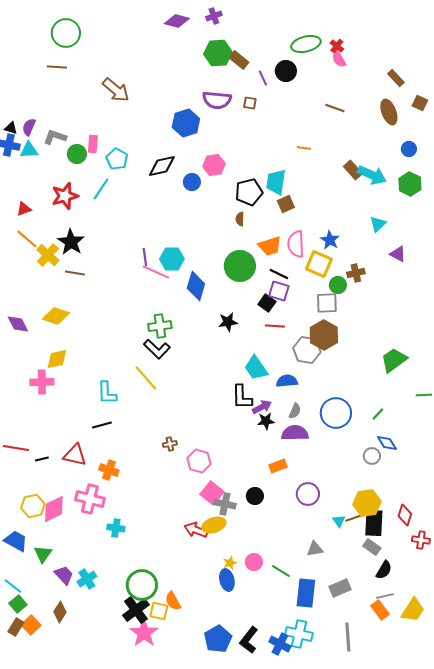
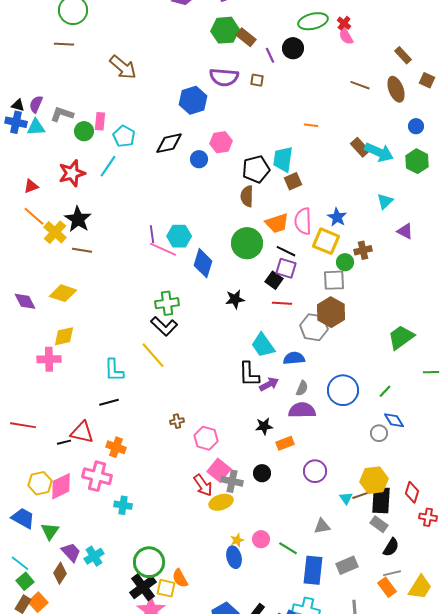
brown line: (335, 108) -> (360, 85), moved
brown semicircle: (240, 219) -> (247, 196), size x1.5
black star: (266, 421) -> (264, 426), moved
black line: (42, 459) -> (64, 442), moved
red arrow: (196, 530) -> (203, 485), moved, turned -145
brown diamond: (60, 612) -> (60, 573), moved

